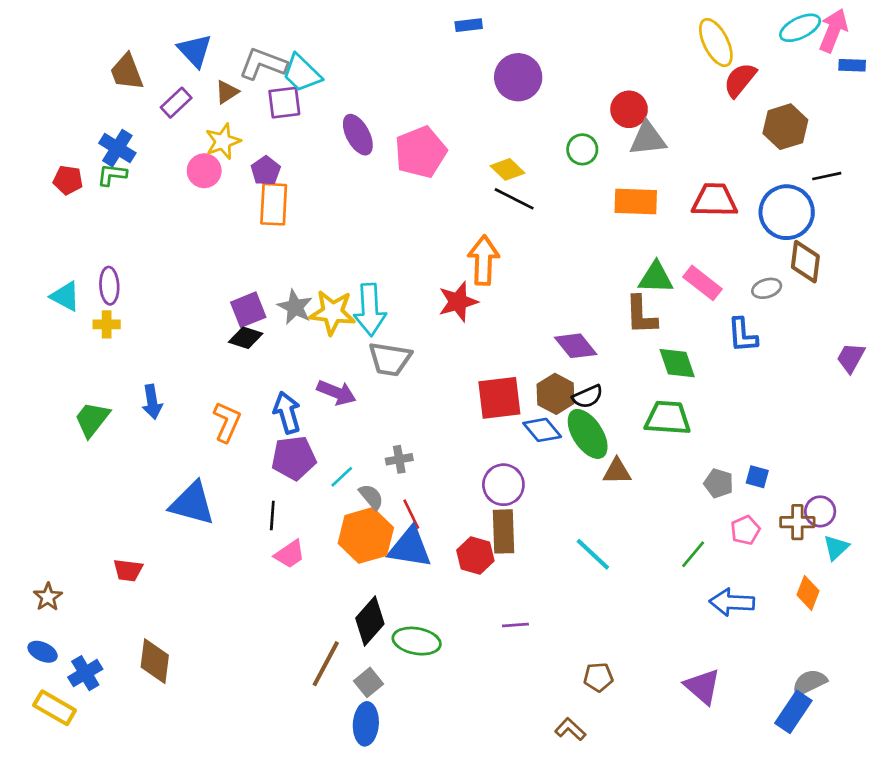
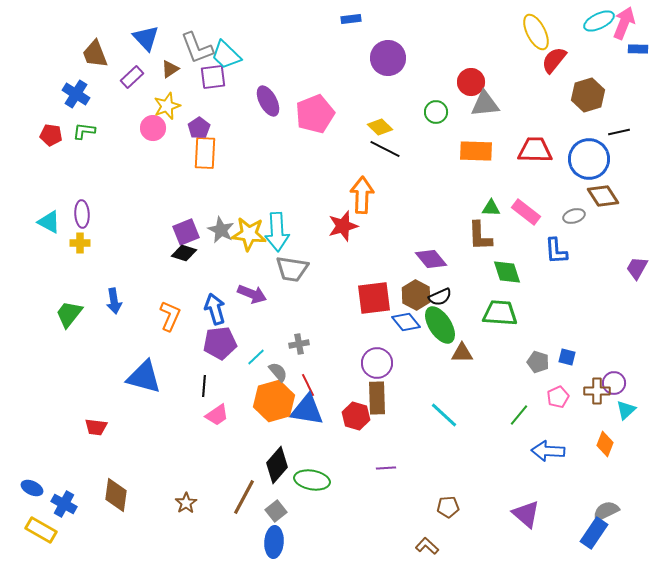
gray L-shape: (263, 64) -> (197, 48), turned -132
blue cross: (117, 148) -> (76, 94), moved
brown diamond: (805, 262) -> (603, 196), turned -40
green triangle: (656, 278) -> (491, 208), size x0.7
brown star: (48, 597) -> (186, 503), moved
blue cross: (85, 673) -> (64, 504), turned -30

